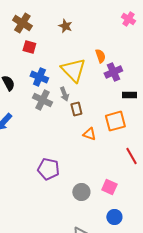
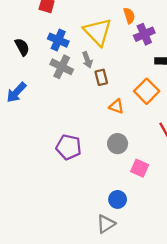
orange square: (115, 121) -> (147, 91), turned -30
gray circle: (81, 192) -> (118, 144), moved
blue circle: (114, 217) -> (118, 199), moved

